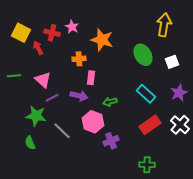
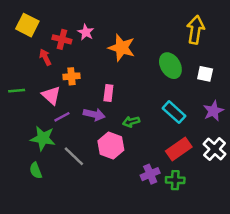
yellow square: (21, 33) -> (27, 25), moved
orange cross: (79, 59) -> (71, 76), moved
white square: (172, 62) -> (205, 74), turned 32
purple cross: (111, 141) -> (150, 174), moved
green cross: (147, 165) -> (175, 180), moved

